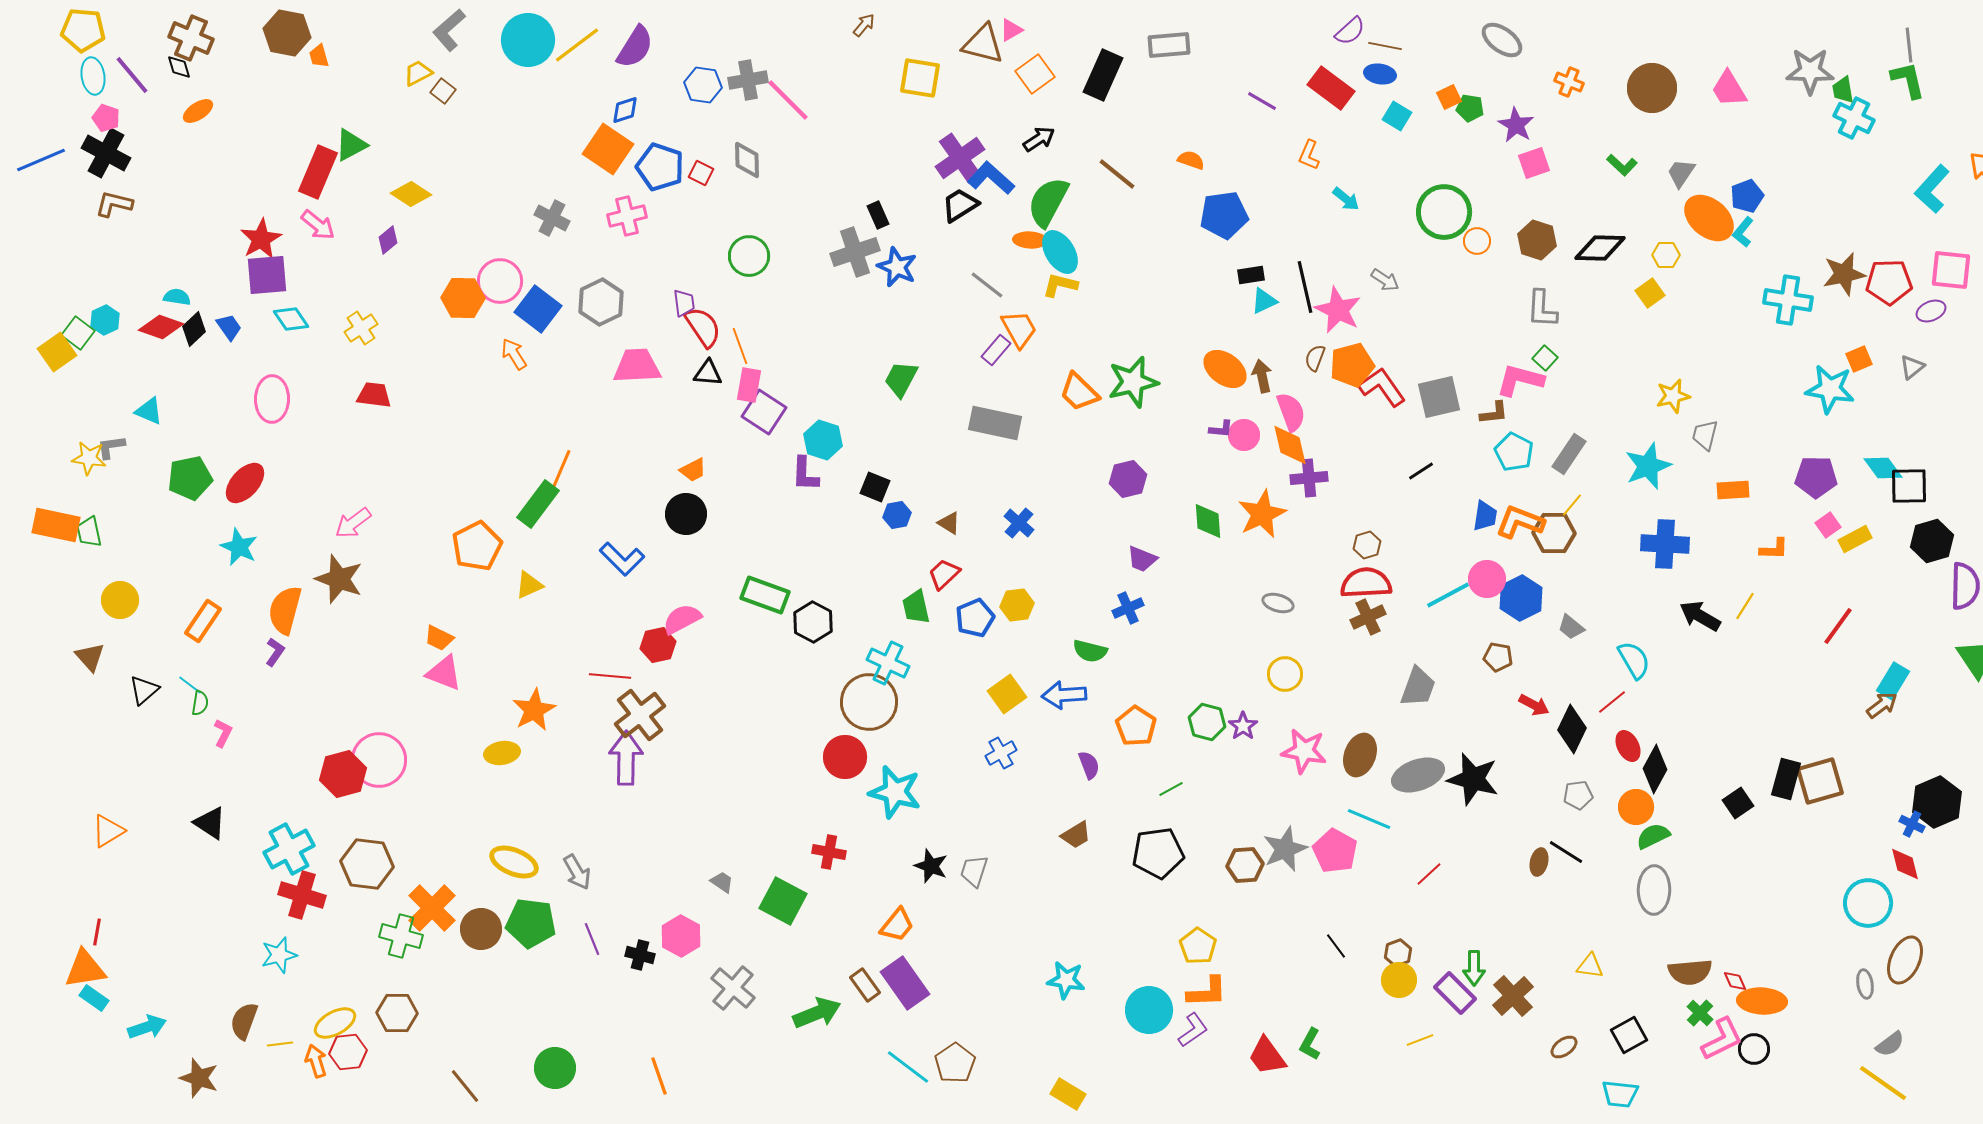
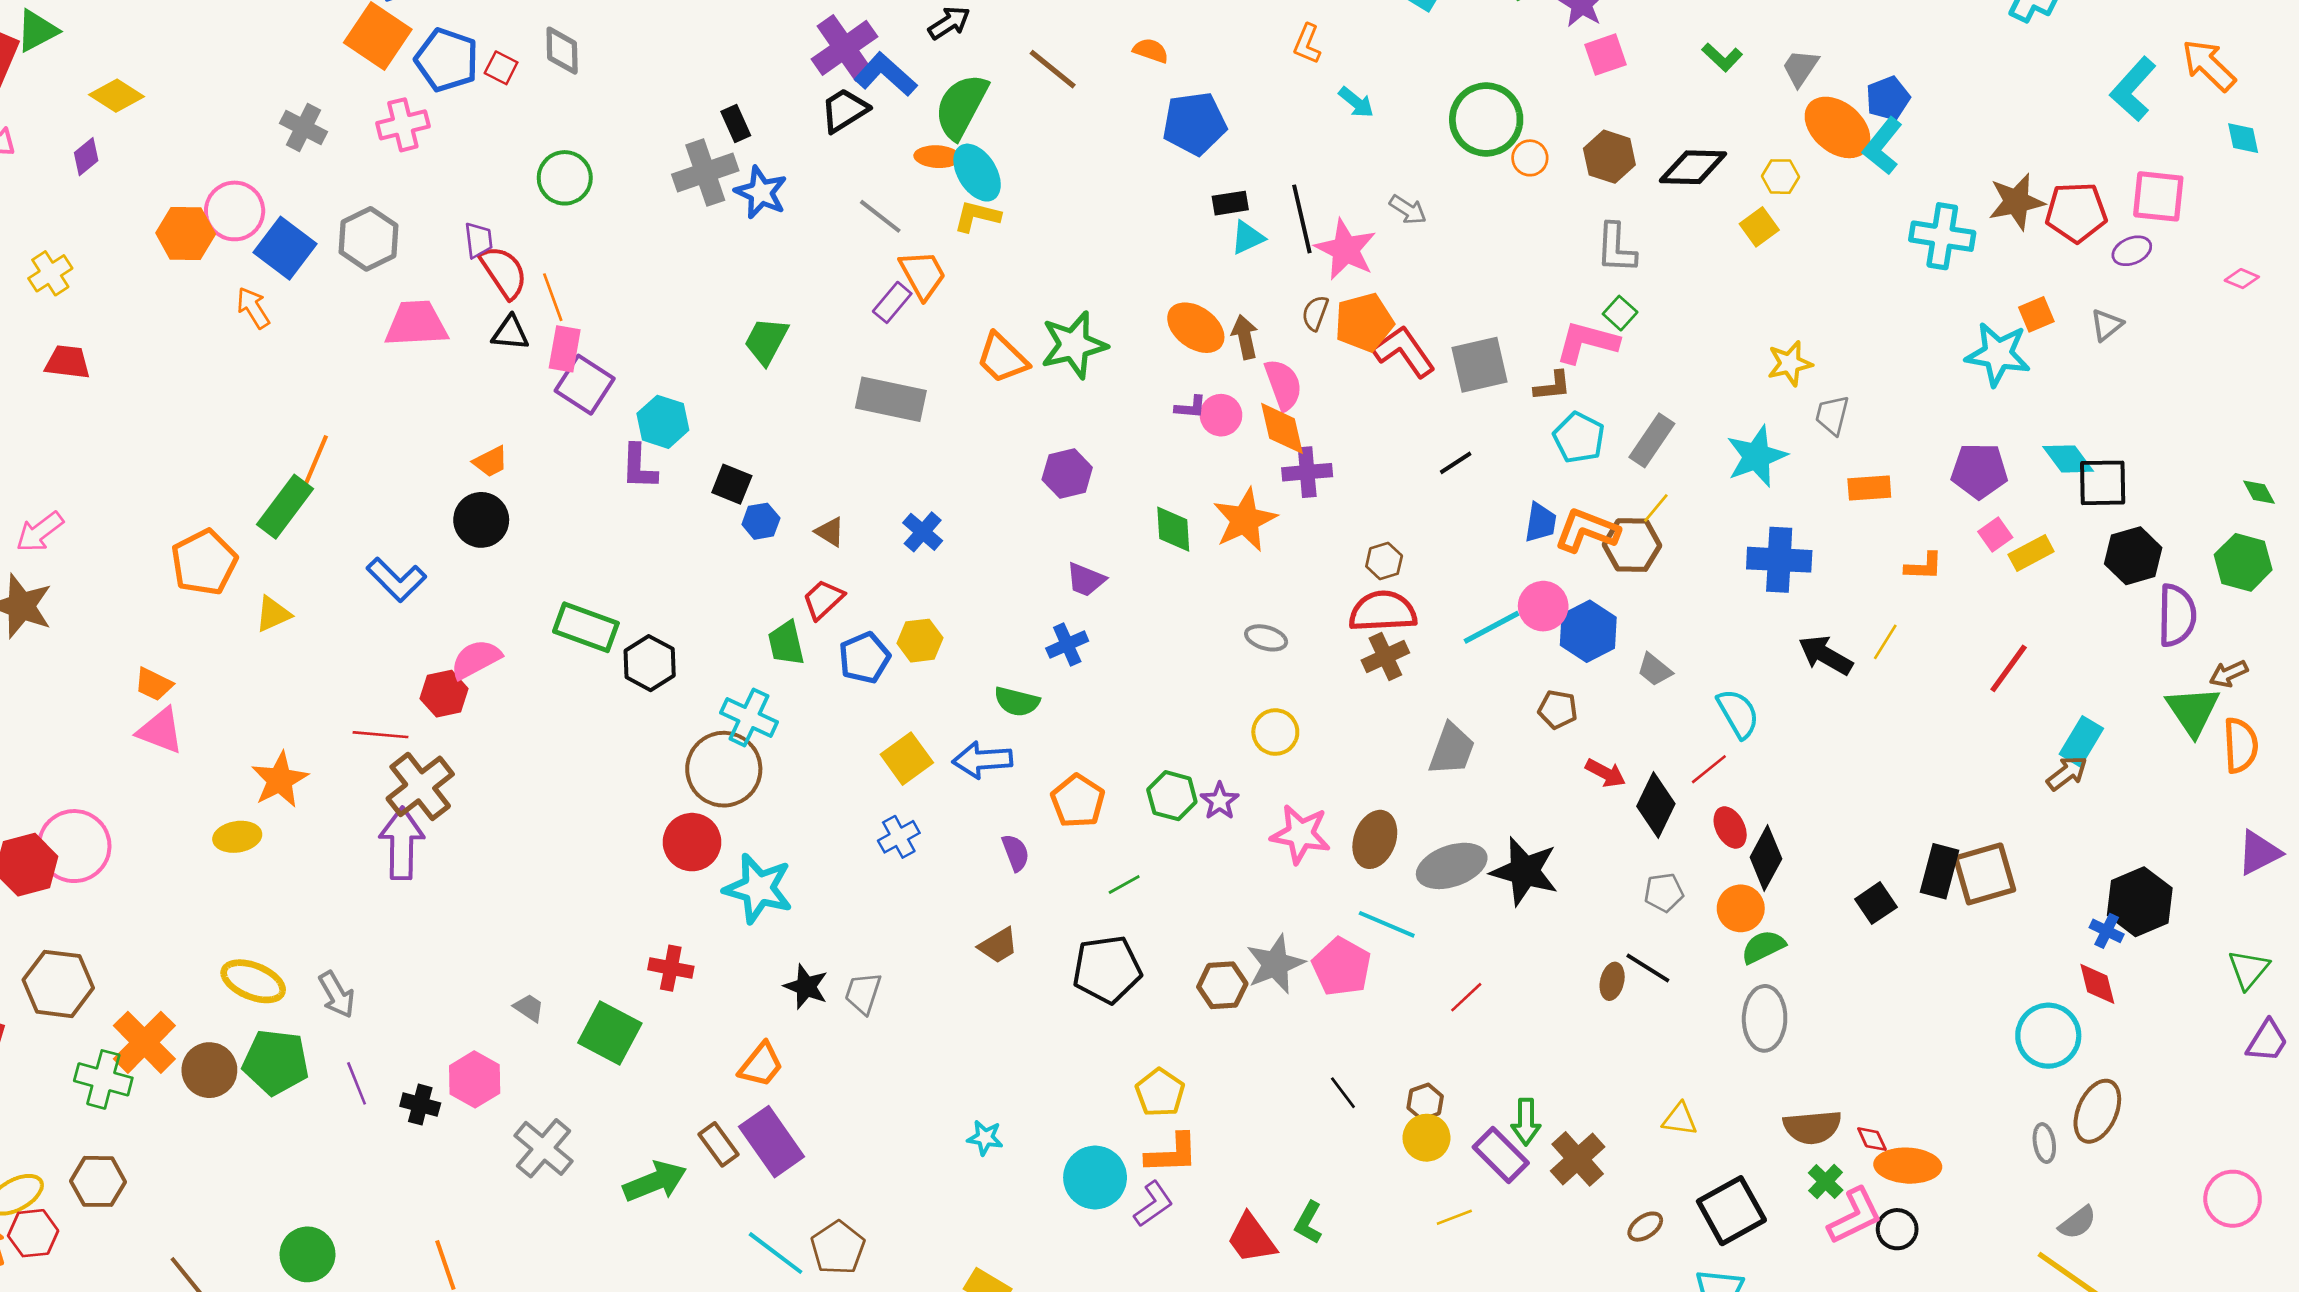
cyan L-shape: (1743, 232) -> (1883, 146), size x1.4
cyan star: (1066, 980) -> (985, 1138), size x0.7
black square: (1629, 1035) -> (1731, 1211), size x1.4

